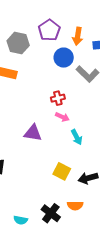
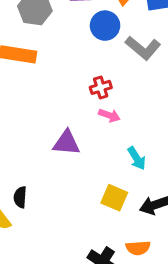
cyan arrow: (77, 137) -> (137, 158), moved

